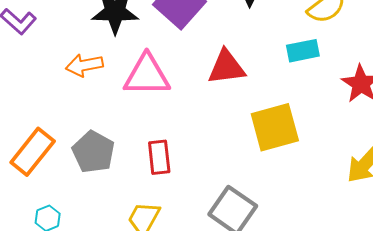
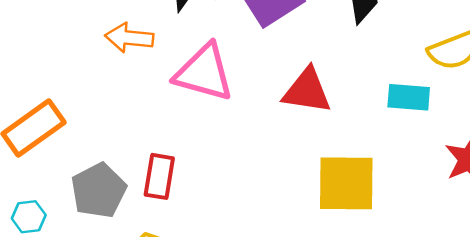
gray pentagon: (93, 152) -> (99, 191), moved
red rectangle: (159, 157) -> (159, 176), moved

